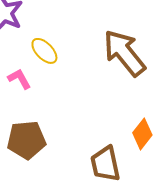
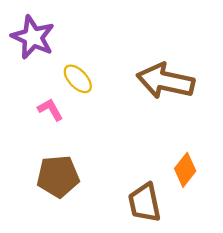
brown arrow: (124, 53) -> (165, 81), turned -39

